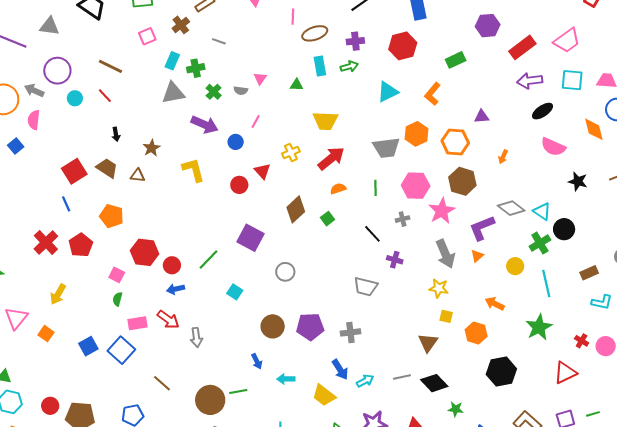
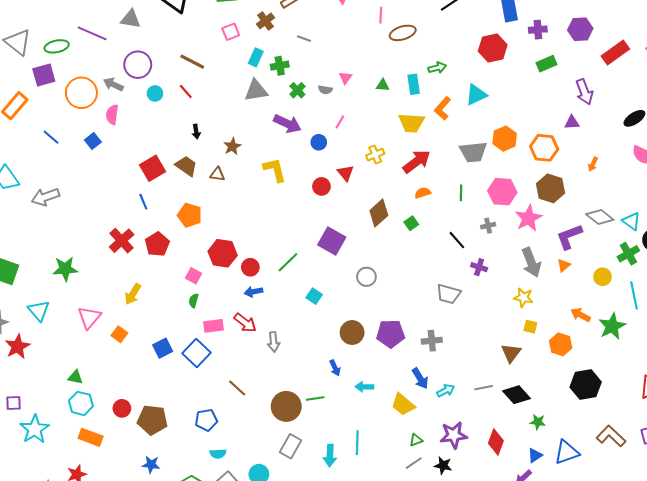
purple cross: (355, 41) -> (538, 30), moved
cyan rectangle: (320, 66) -> (414, 84), moved
purple arrow: (530, 81) -> (584, 92), moved, turned -105
orange L-shape: (433, 94) -> (443, 108), moved
green star: (539, 327) -> (612, 326), moved

